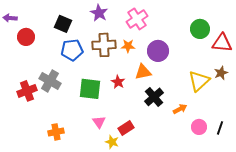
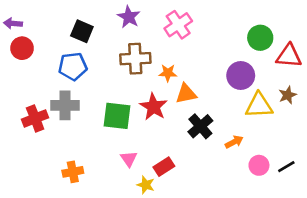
red circle: (26, 37) -> (22, 48), moved
orange star: (128, 46) -> (168, 73), moved
blue pentagon: (72, 50) -> (73, 66), moved
purple circle: (158, 51) -> (241, 76), moved
gray cross: (50, 81) -> (65, 105), turned -30
yellow triangle: (199, 81) -> (259, 105), turned 40
red star: (118, 82) -> (154, 107), size x1.5
black line: (220, 128) -> (286, 167), turned 40

